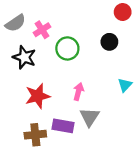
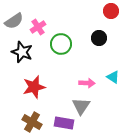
cyan triangle: (125, 85) -> (113, 77), turned -40
pink arrow: (78, 92) -> (87, 83), moved, turned 77
purple rectangle: (63, 126) -> (64, 123), moved
brown cross: (35, 135) -> (32, 122), turned 36

